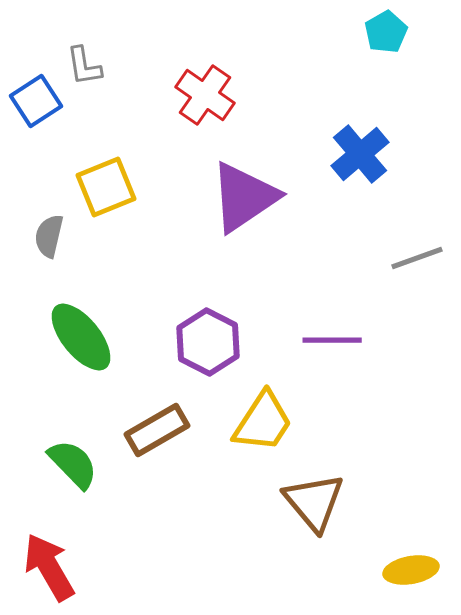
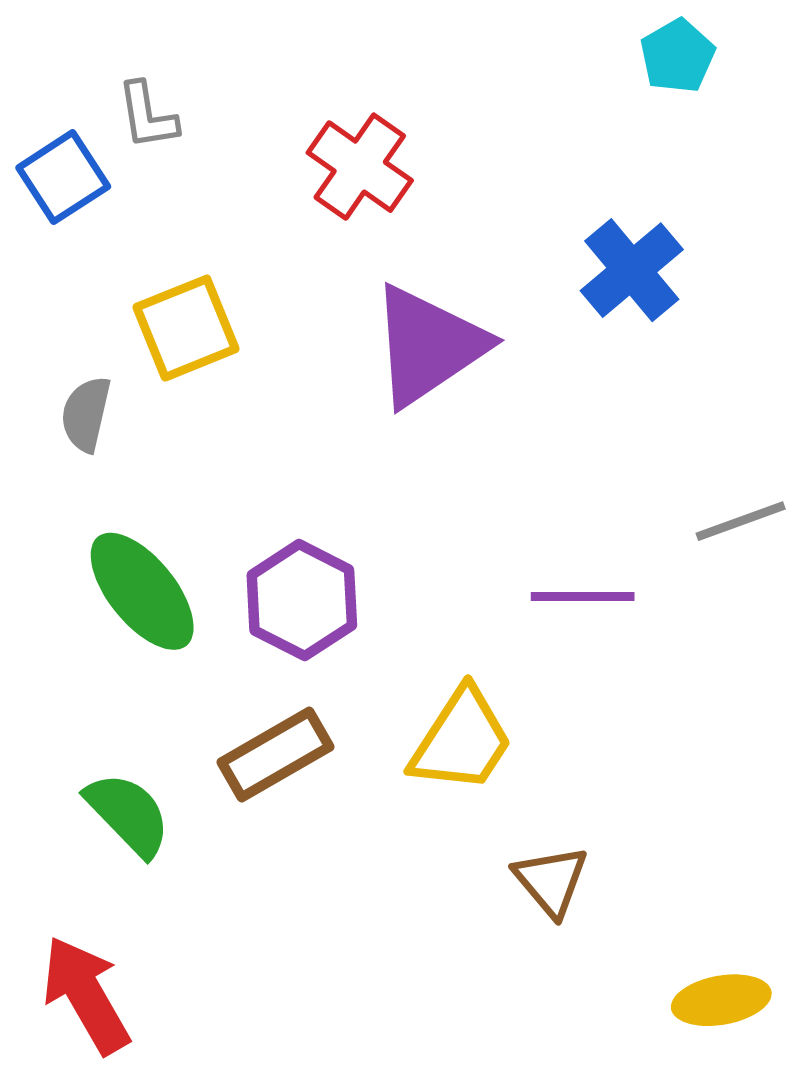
gray line: (417, 258) -> (741, 521), moved
purple hexagon: (208, 342) -> (302, 600), moved
brown triangle: (314, 502) -> (551, 881), size x0.7

